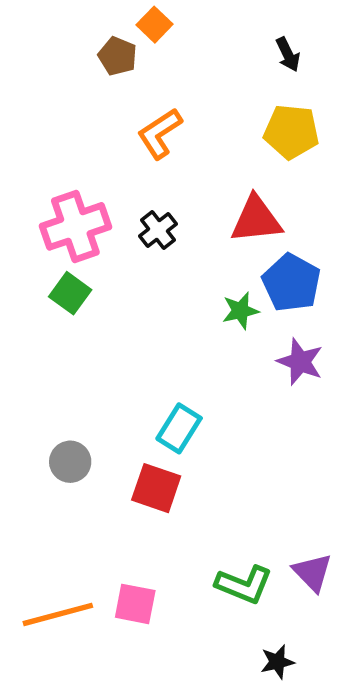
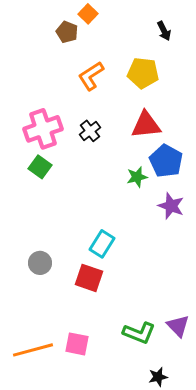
yellow pentagon: (291, 132) -> (143, 73), moved

